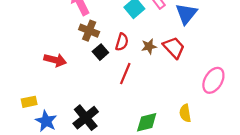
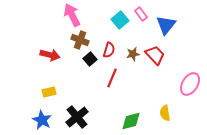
red arrow: (55, 60) -> (50, 55), moved
yellow rectangle: (29, 102) -> (49, 92), moved

